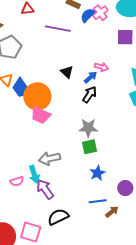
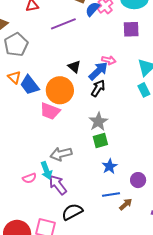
purple line: (58, 29) -> (63, 24), turned -30
blue arrow: (91, 77) -> (98, 71), size x1.5
orange circle: (37, 96) -> (60, 90), moved
gray star: (88, 128) -> (98, 122), turned -30

